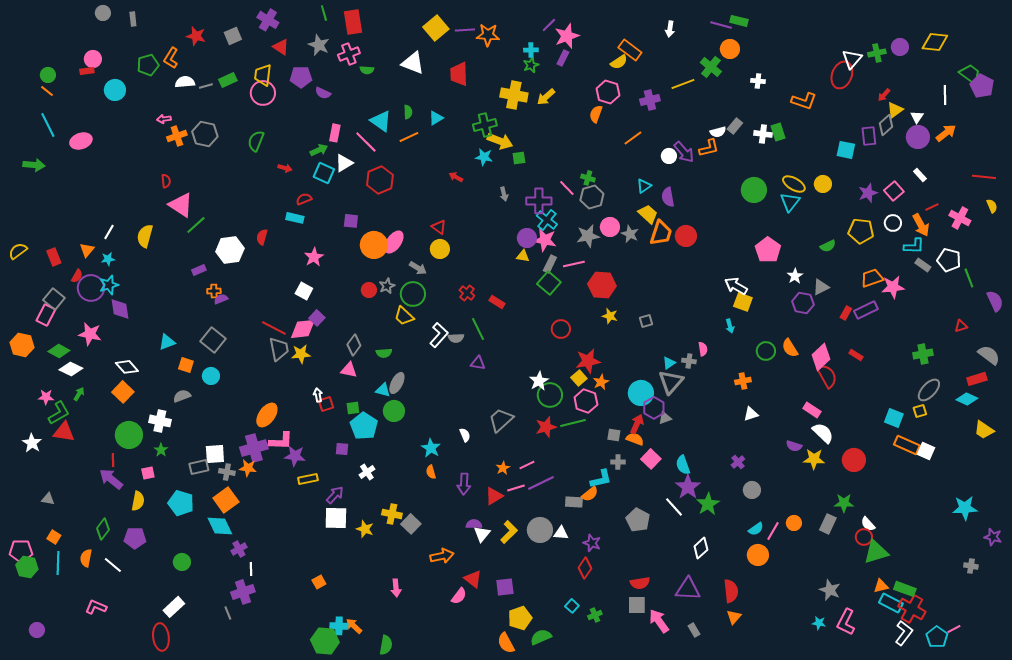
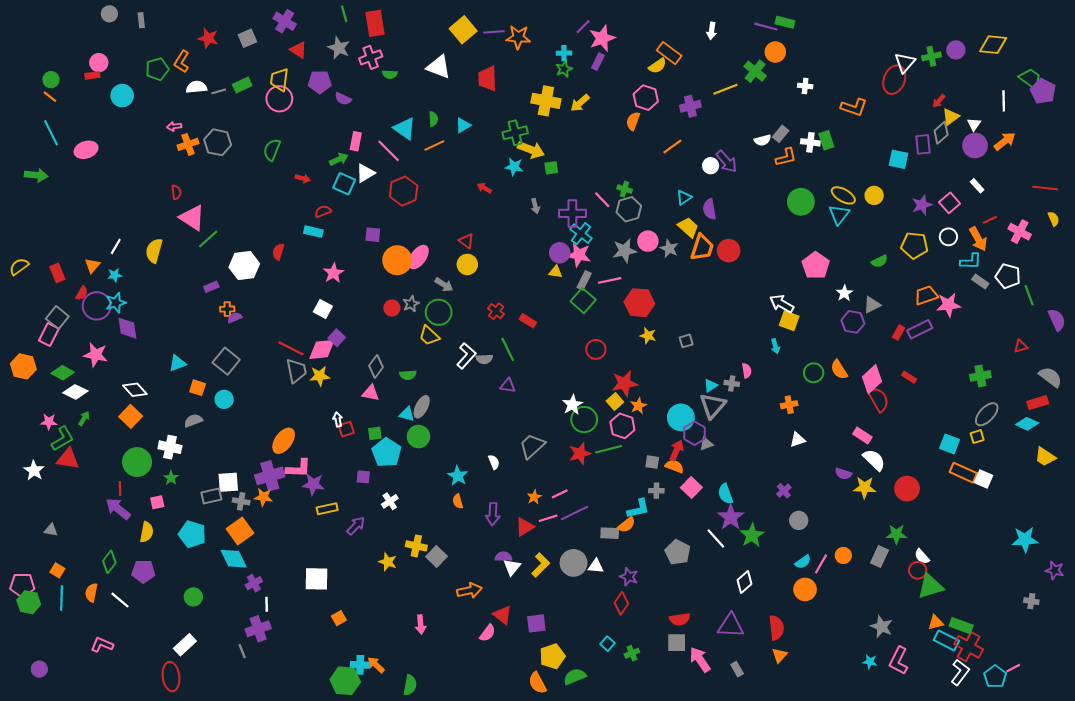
orange L-shape: (709, 148) -> (786, 157), moved
white square: (336, 518) -> (317, 579), moved

